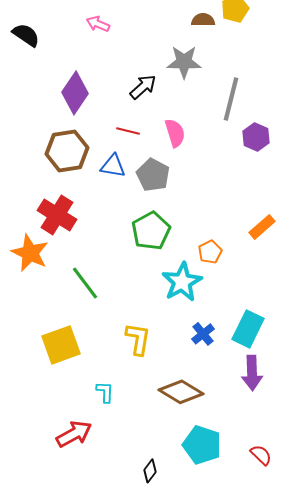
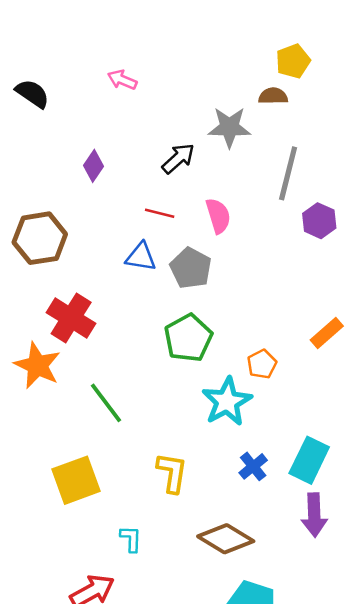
brown semicircle: (203, 20) -> (273, 96), moved
purple diamond: (75, 93) -> (93, 166), size x0.6
brown hexagon: (67, 151) -> (40, 238), moved

